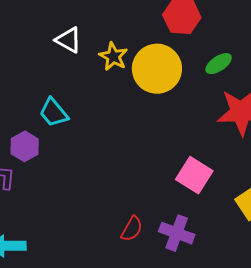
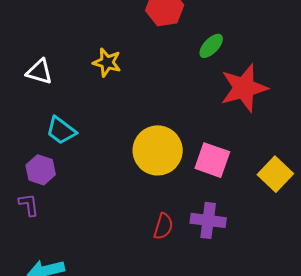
white triangle: (68, 40) -> (39, 72), moved
yellow circle: (157, 69) -> (158, 150), moved

